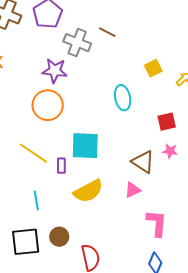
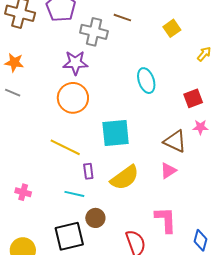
yellow square: (153, 68) -> (172, 28), moved
purple rectangle: (61, 166) -> (88, 171), moved
cyan line: (36, 201) -> (74, 194), turned -60
pink L-shape: (157, 223) -> (166, 220), moved
brown circle: (59, 237) -> (95, 218), moved

